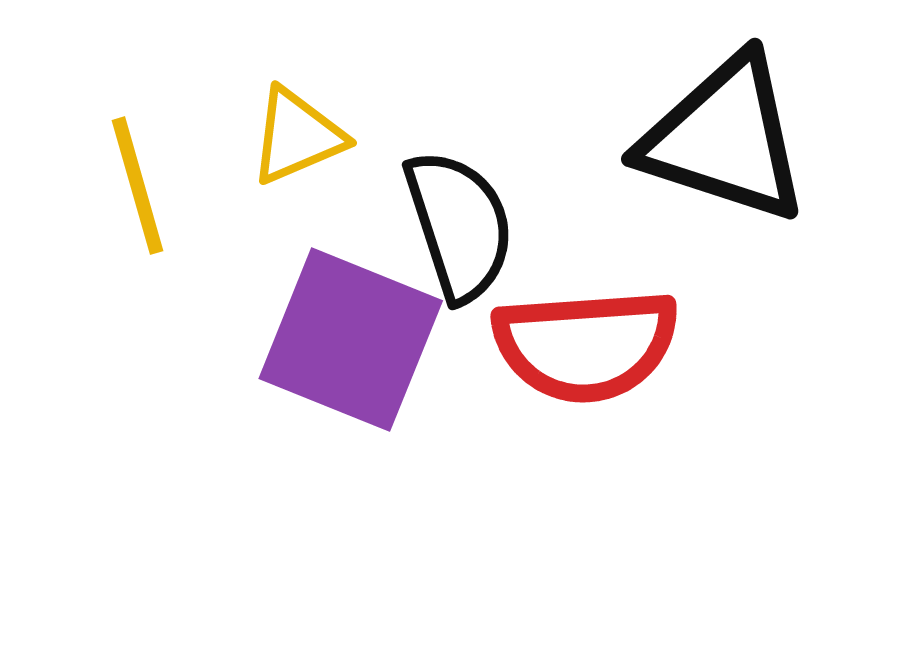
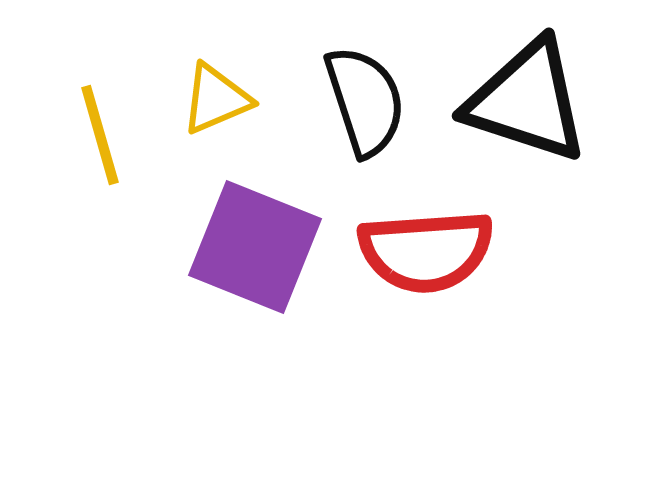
black semicircle: (459, 225) -> (365, 101), moved

